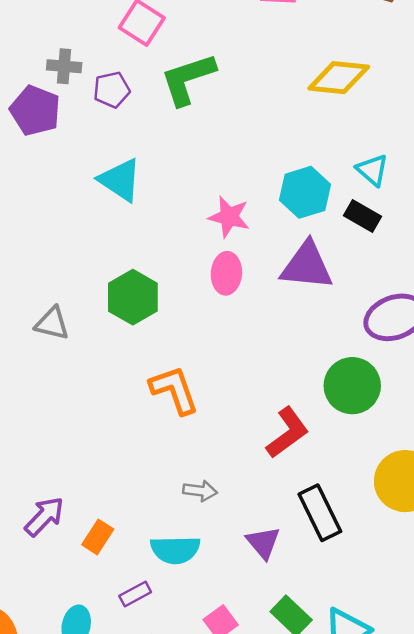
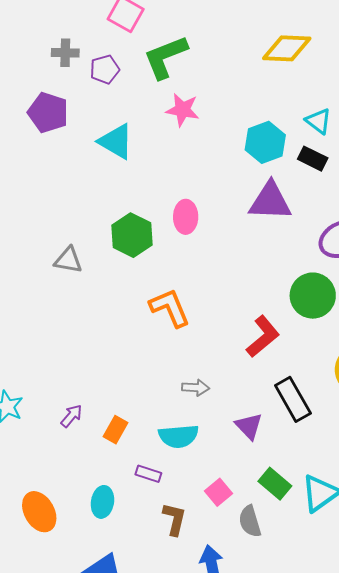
purple pentagon: (35, 111) -> (48, 113), moved
pink star: (229, 217) -> (183, 110), moved
pink ellipse: (226, 273) -> (186, 217), moved
purple arrow: (44, 516) -> (72, 416), size x0.7
purple rectangle: (135, 594) -> (148, 474), turned 50

